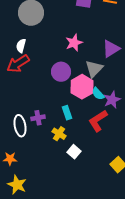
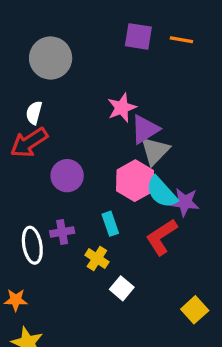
purple triangle: (111, 49) -> (145, 129), moved
purple circle: (61, 72) -> (67, 176), moved
cyan semicircle: (98, 94) -> (162, 192), size x1.5
purple star: (112, 100) -> (185, 202), turned 30

